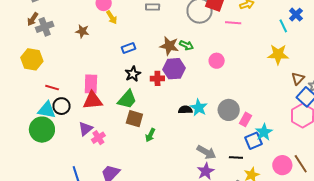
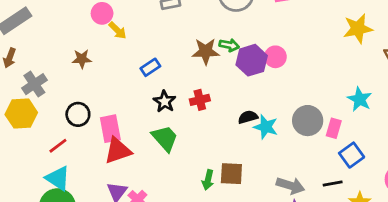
gray cross: (45, 27) -> (34, 84), moved
purple hexagon: (174, 69) -> (252, 60), moved
red line: (52, 88) -> (58, 146), turned -40
green trapezoid: (127, 99) -> (165, 138), turned -70
black circle: (62, 106) -> (78, 114), moved
cyan triangle: (47, 110) -> (58, 178), turned 36
black semicircle: (185, 110) -> (248, 117), moved
brown square: (134, 119) -> (231, 174), moved
cyan star: (264, 132) -> (360, 99), moved

